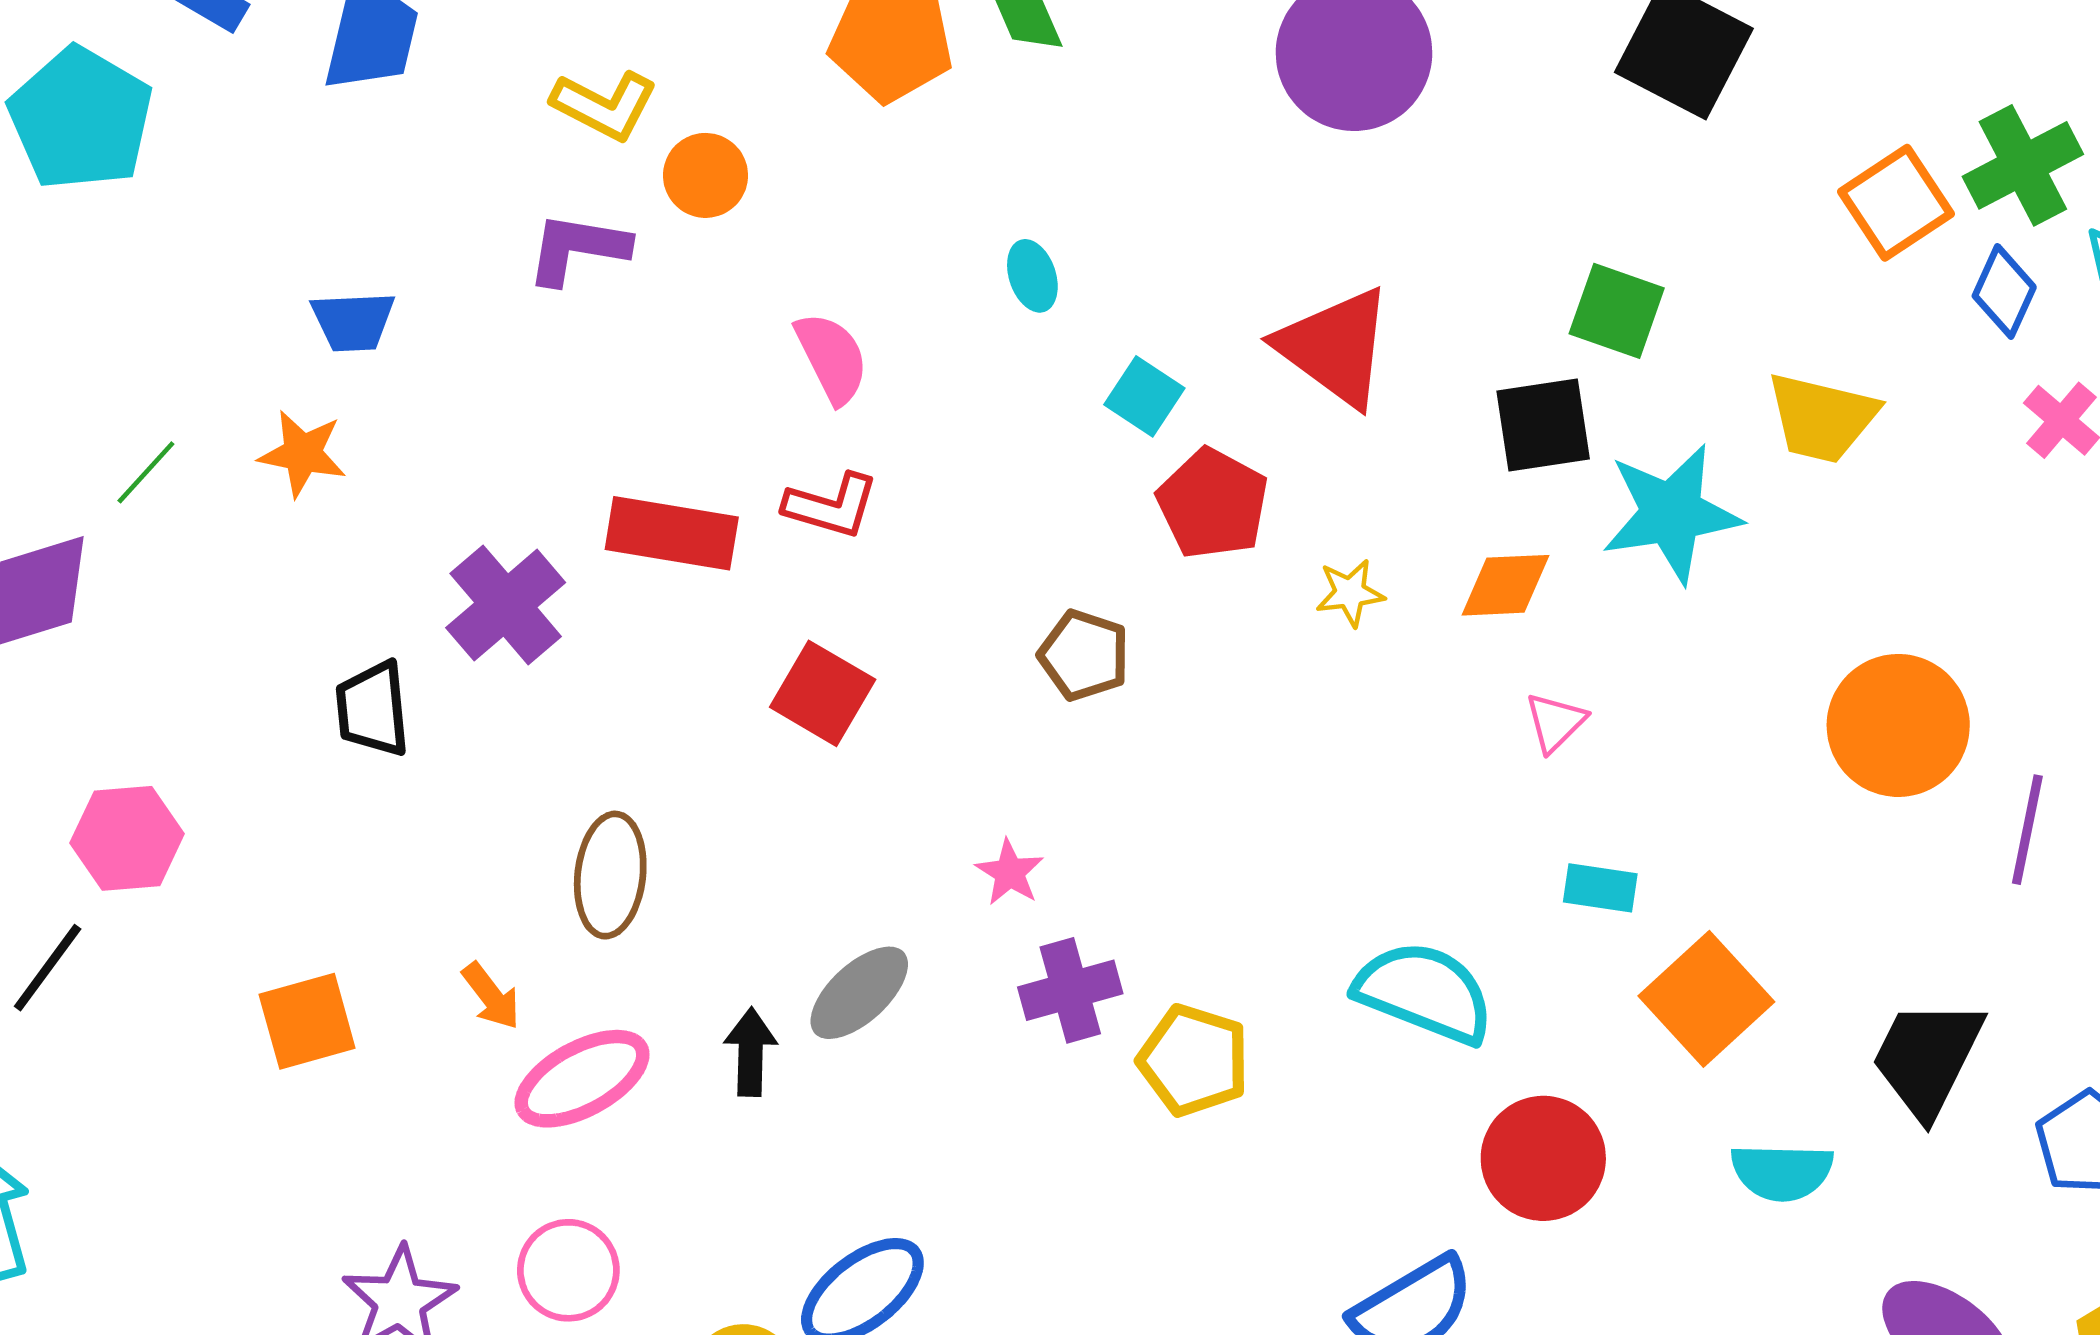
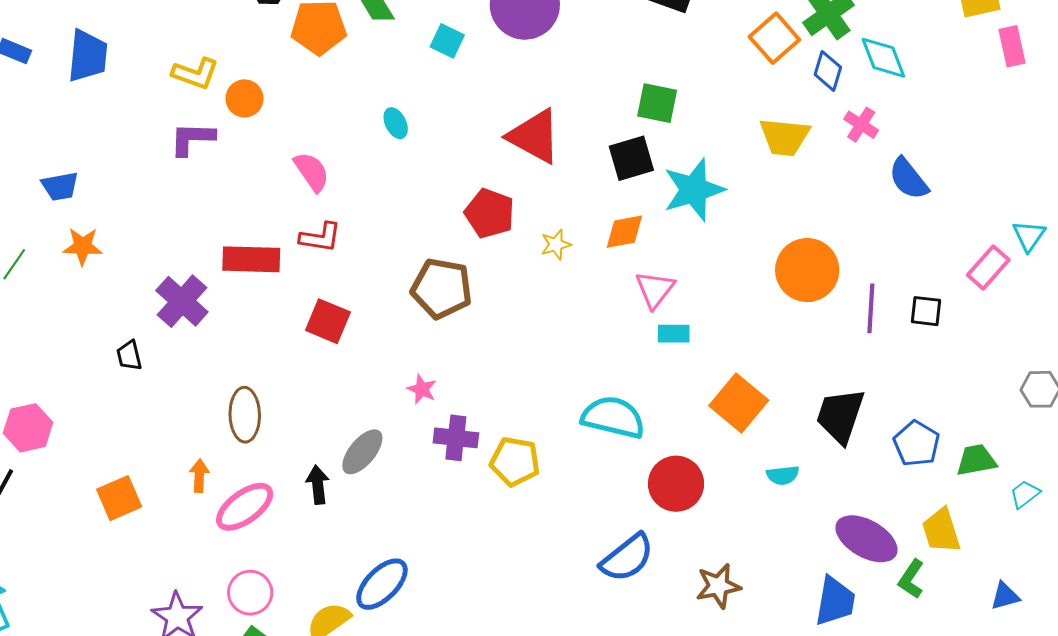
blue trapezoid: (353, 322) -> (60, 186), moved
cyan square: (1144, 396) -> (447, 41), moved
yellow trapezoid: (1822, 418) -> (785, 137), moved
brown pentagon: (1084, 655) -> (442, 288), size x1.5
black trapezoid: (373, 709) -> (129, 355), size x0.7
pink triangle: (1555, 722) -> (655, 289), size x1.4
cyan rectangle: (1600, 888) -> (674, 334), moved
purple cross: (1070, 990) -> (456, 438), turned 30
orange arrow: (491, 996) -> (199, 476), turned -132
cyan semicircle: (1782, 1172) -> (783, 475), size x0.7

